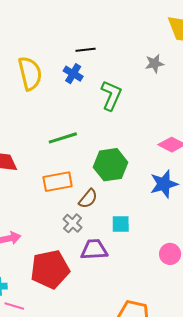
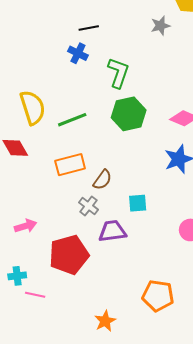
gray star: (155, 64) -> (160, 26), moved
yellow semicircle: (30, 73) -> (33, 107), moved
green hexagon: (110, 165) -> (129, 114), moved

